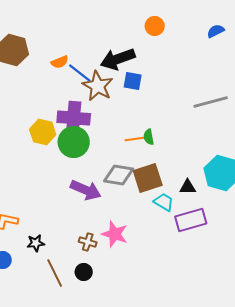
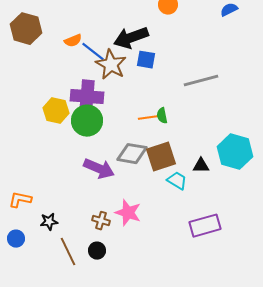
gray line: (211, 102) -> (201, 81), moved
purple rectangle: (191, 220) -> (205, 226), moved

